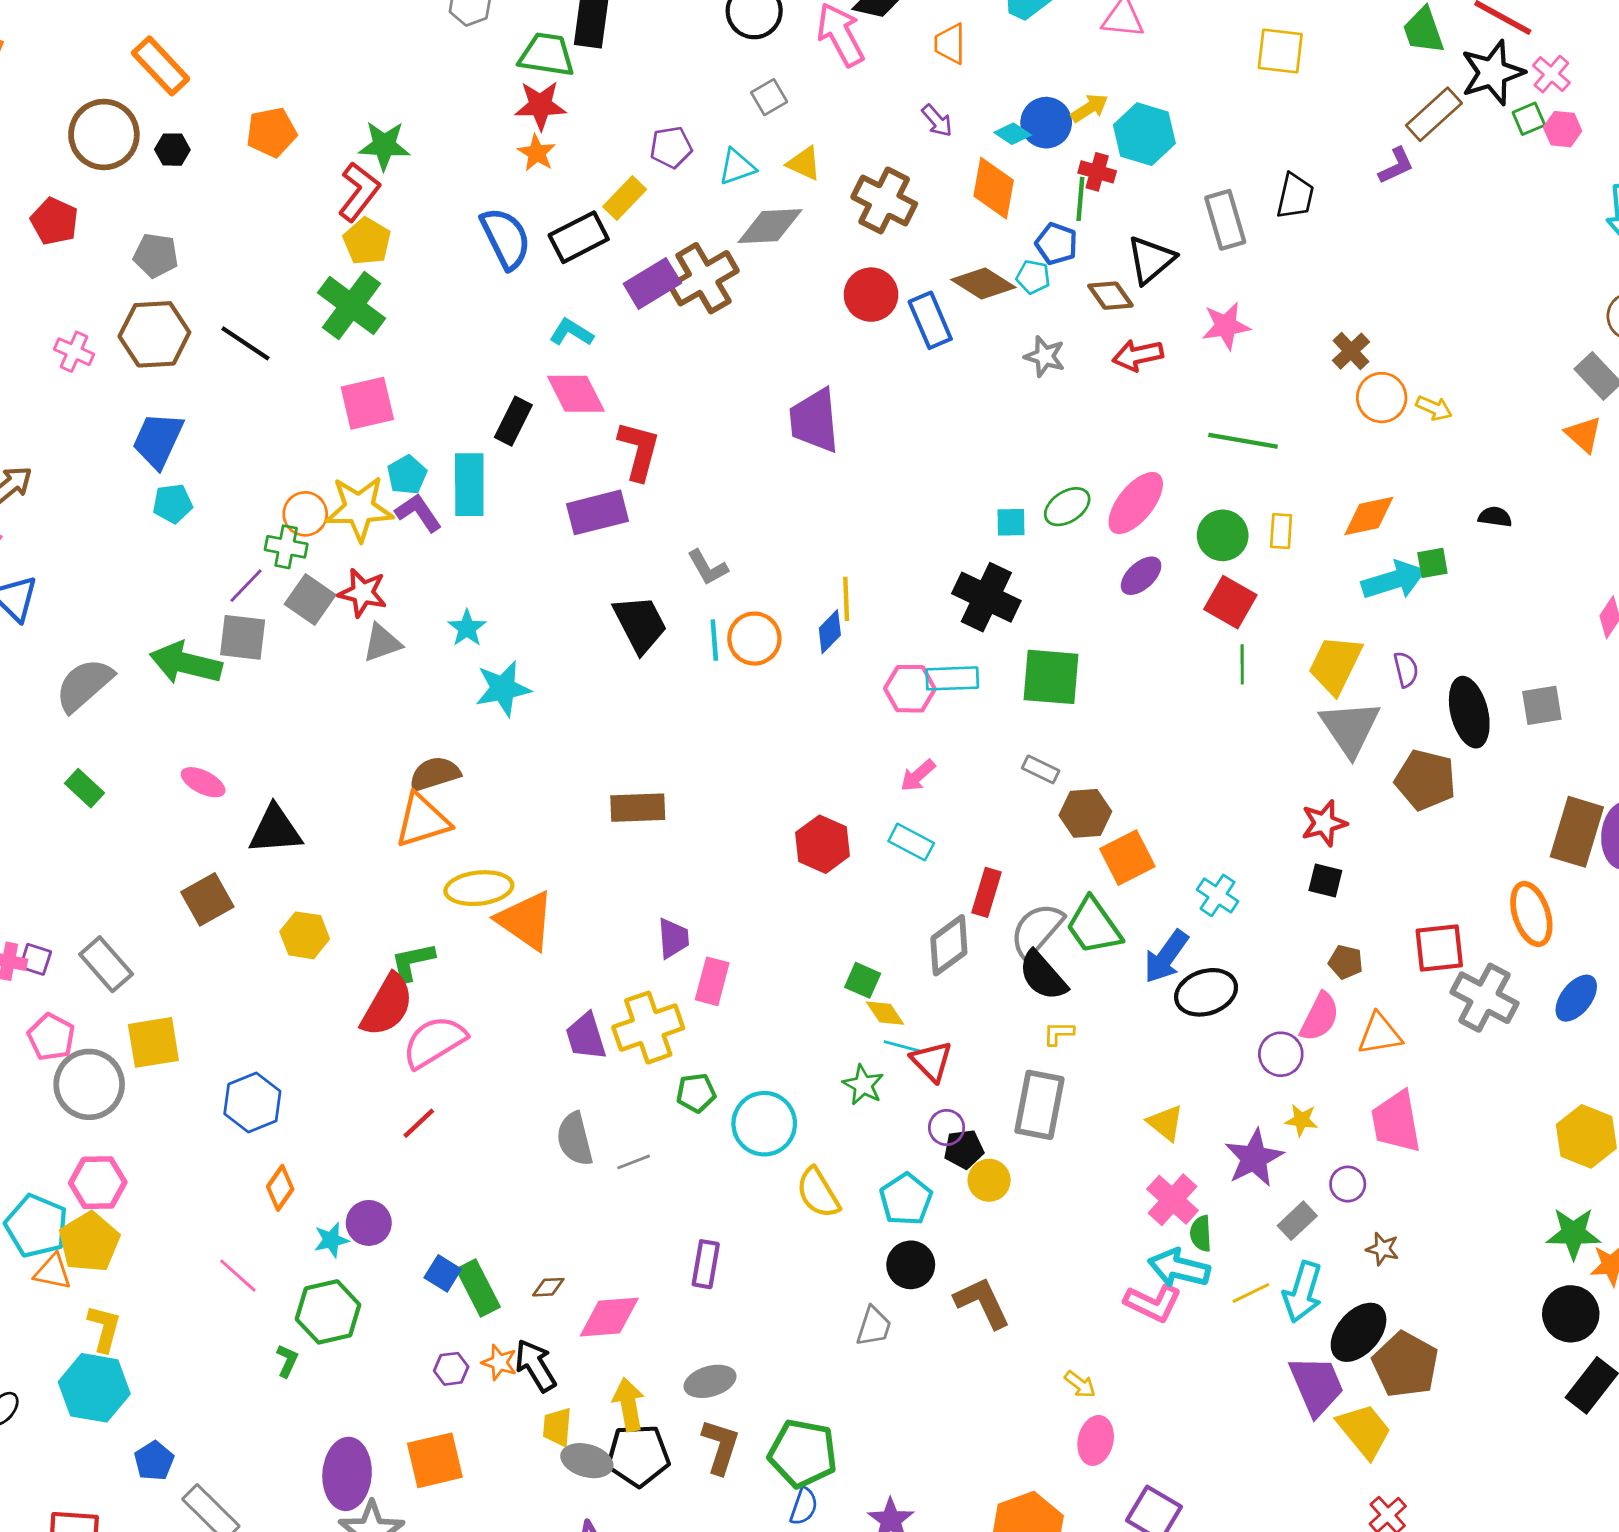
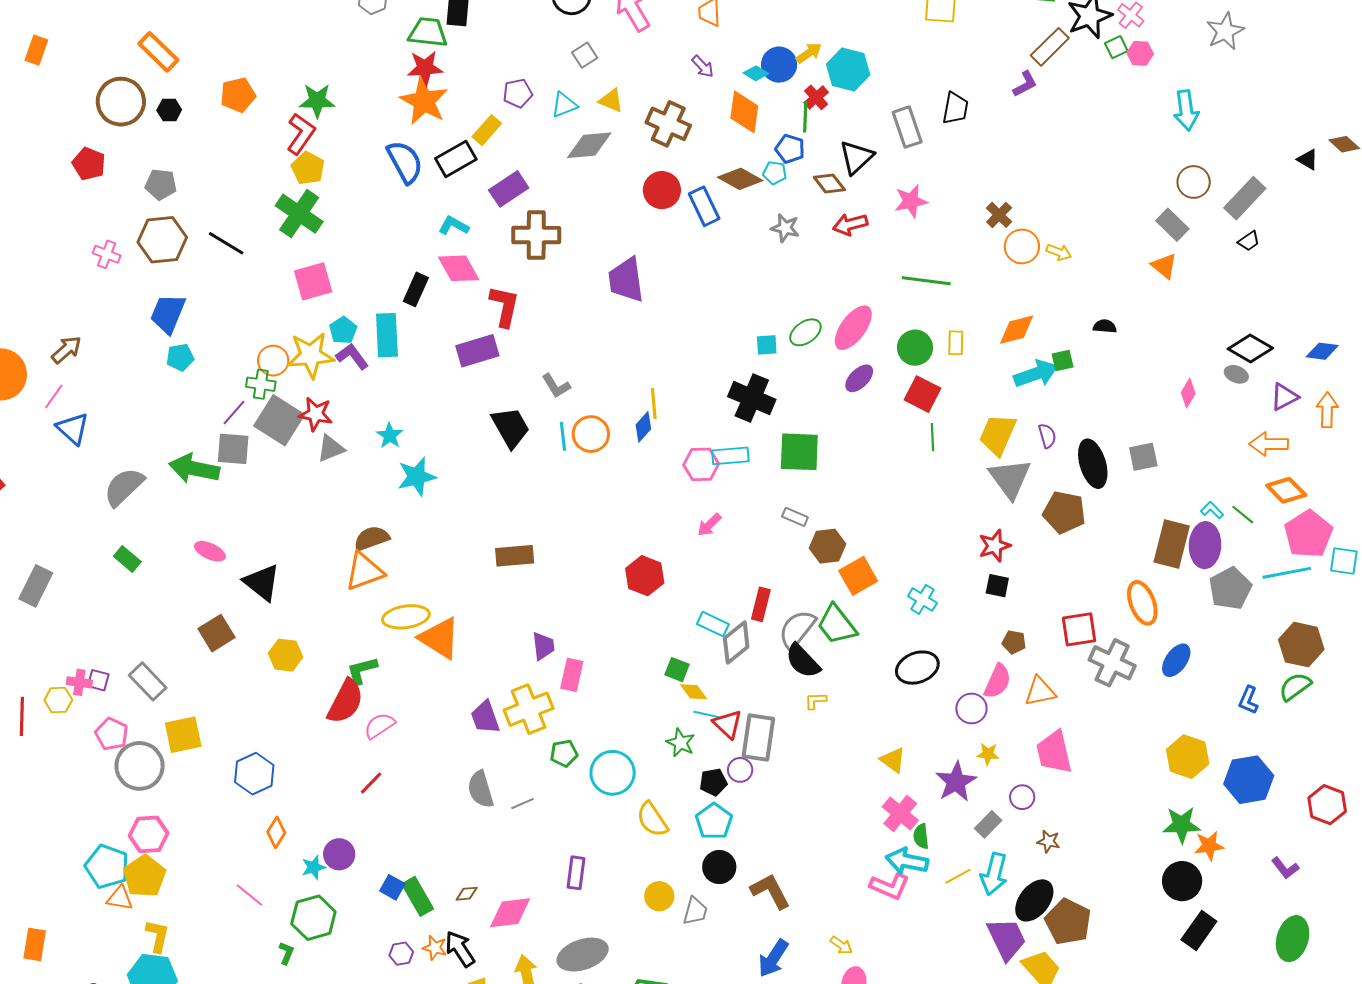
orange star: (537, 153) -> (424, 101), size x1.8
red cross: (1097, 172) -> (816, 97), turned 35
brown cross: (704, 278) -> (536, 235), moved, turned 33
gray square: (310, 599) -> (279, 420), size x1.4
black triangle: (275, 830) -> (262, 582), turned 45
cyan rectangle: (911, 842) -> (713, 624), moved
blue arrow: (1166, 957) -> (773, 958), moved
pink semicircle: (434, 1042) -> (379, 726), size x0.7
gray rectangle: (1039, 1105) -> (758, 738), moved
black pentagon: (964, 1149) -> (713, 782), moved
yellow circle: (989, 1180) -> (659, 896), moved
gray ellipse: (710, 1381) -> (583, 955), size x1.4

